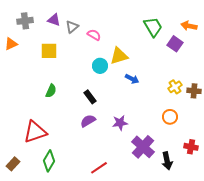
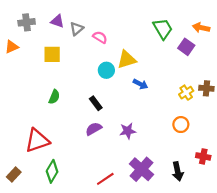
brown cross: (194, 91) -> (206, 88), moved
purple cross: (143, 147) -> (141, 169), moved

